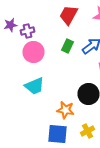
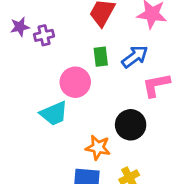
green rectangle: (68, 46) -> (101, 57), turned -32
pink circle: (34, 52) -> (75, 82), moved

